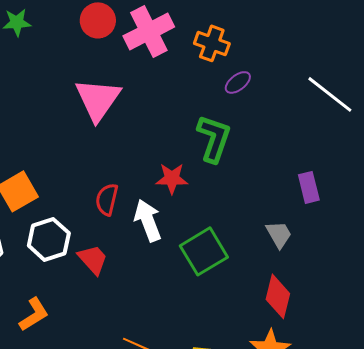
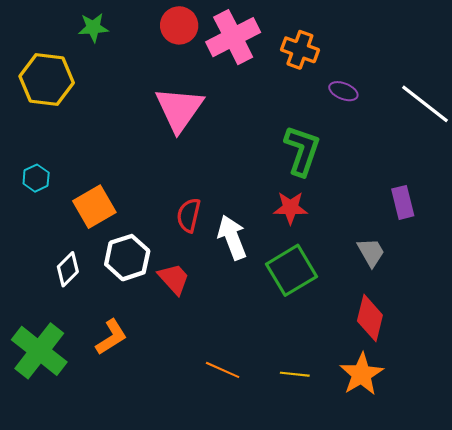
purple ellipse: (238, 82) -> (343, 91), moved, turned 60
red star: (172, 178) -> (290, 208), moved

